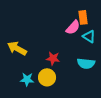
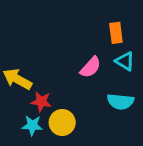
pink semicircle: (73, 27) -> (91, 67), moved
red star: (53, 58) -> (41, 102), moved

